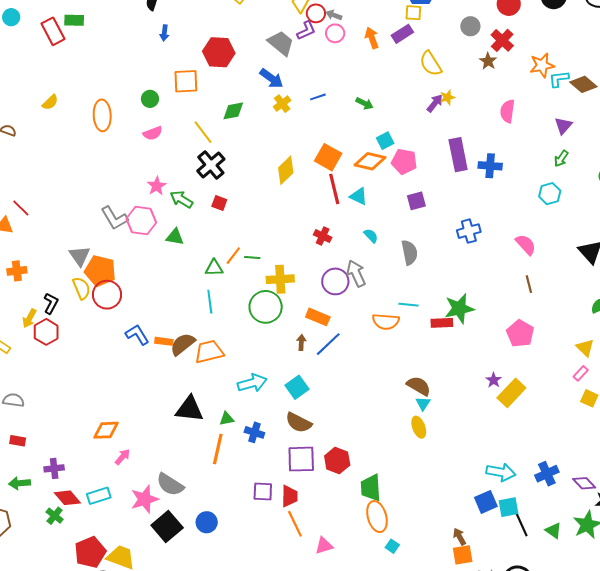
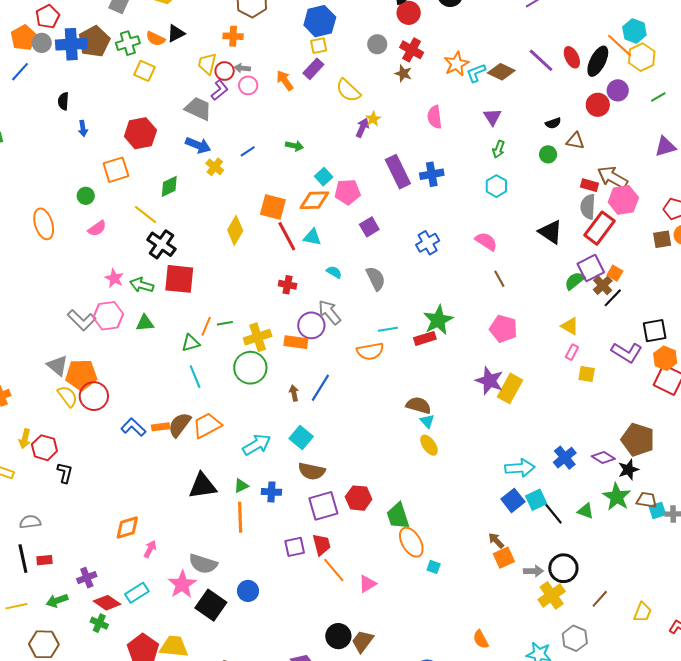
red square: (219, 203) -> (179, 279), size x2.0
black L-shape: (51, 303) -> (65, 473), moved
orange rectangle: (318, 317) -> (296, 342), moved
purple star: (494, 380) -> (489, 381), size x1.8

